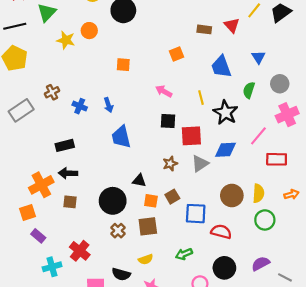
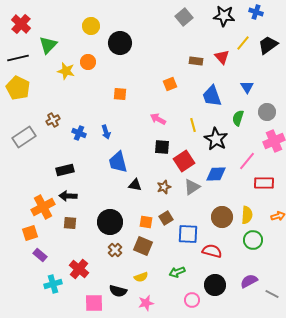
red square: (191, 136) -> (184, 161), turned -30
black triangle: (139, 181) -> (135, 185), moved
brown square: (148, 226) -> (143, 246), turned 30

